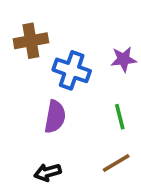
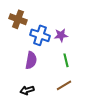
brown cross: (31, 41) -> (18, 19), turned 30
purple star: (124, 59) -> (61, 35), moved

